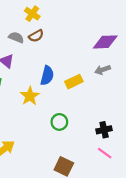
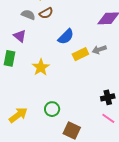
gray arrow: (103, 70) -> (99, 50), moved
blue semicircle: (47, 76) -> (66, 37), moved, turned 30
green circle: (59, 122) -> (52, 109), moved

